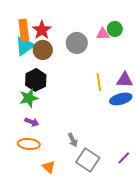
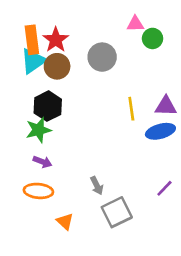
pink triangle: (103, 34) -> (135, 24), moved
purple line: (124, 158) -> (164, 188), moved
gray square: (88, 160) -> (117, 212), turned 30

